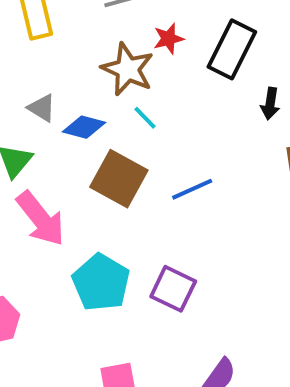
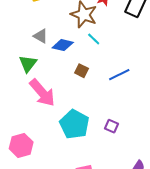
brown square: (119, 179) -> (81, 71), size x0.5
purple square: (173, 289) -> (111, 126), size x0.6

